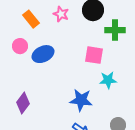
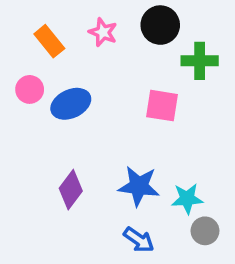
cyan star: (108, 80) -> (187, 199), moved
purple diamond: (23, 103) -> (71, 190), moved

